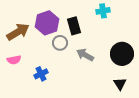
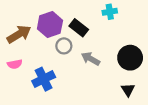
black rectangle: (74, 26) -> (79, 28), turned -36
blue cross: (41, 74) -> (44, 79), size x1.5

